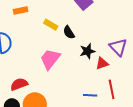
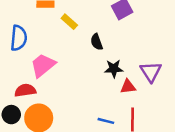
yellow rectangle: (51, 25) -> (69, 22), moved
pink trapezoid: (50, 59) -> (43, 65), moved

